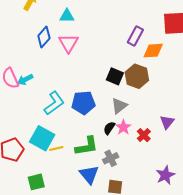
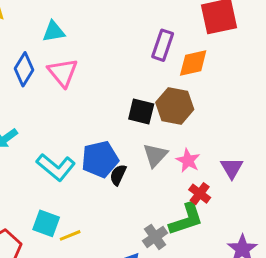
cyan L-shape: (54, 103) -> (56, 167), turned 85
pink star: (123, 127) -> (188, 161), moved
black semicircle: (109, 128) -> (118, 175), moved
cyan square: (42, 138) -> (46, 223), size x0.7
green L-shape: (87, 146) -> (186, 219), moved

